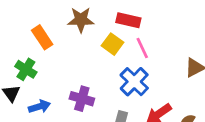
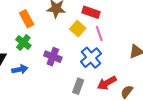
green cross: (26, 69) -> (23, 43), moved
purple cross: (82, 99) -> (53, 57), moved

